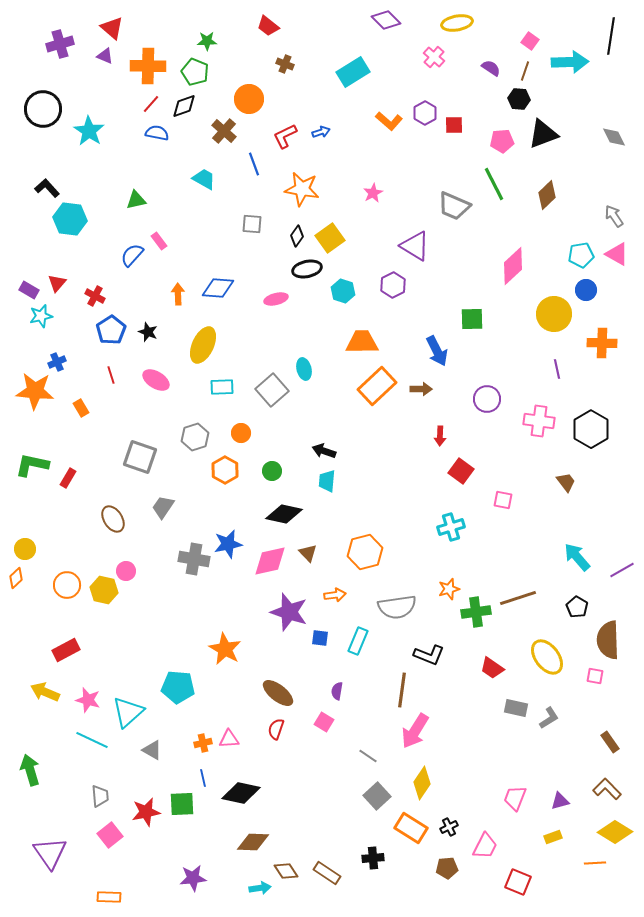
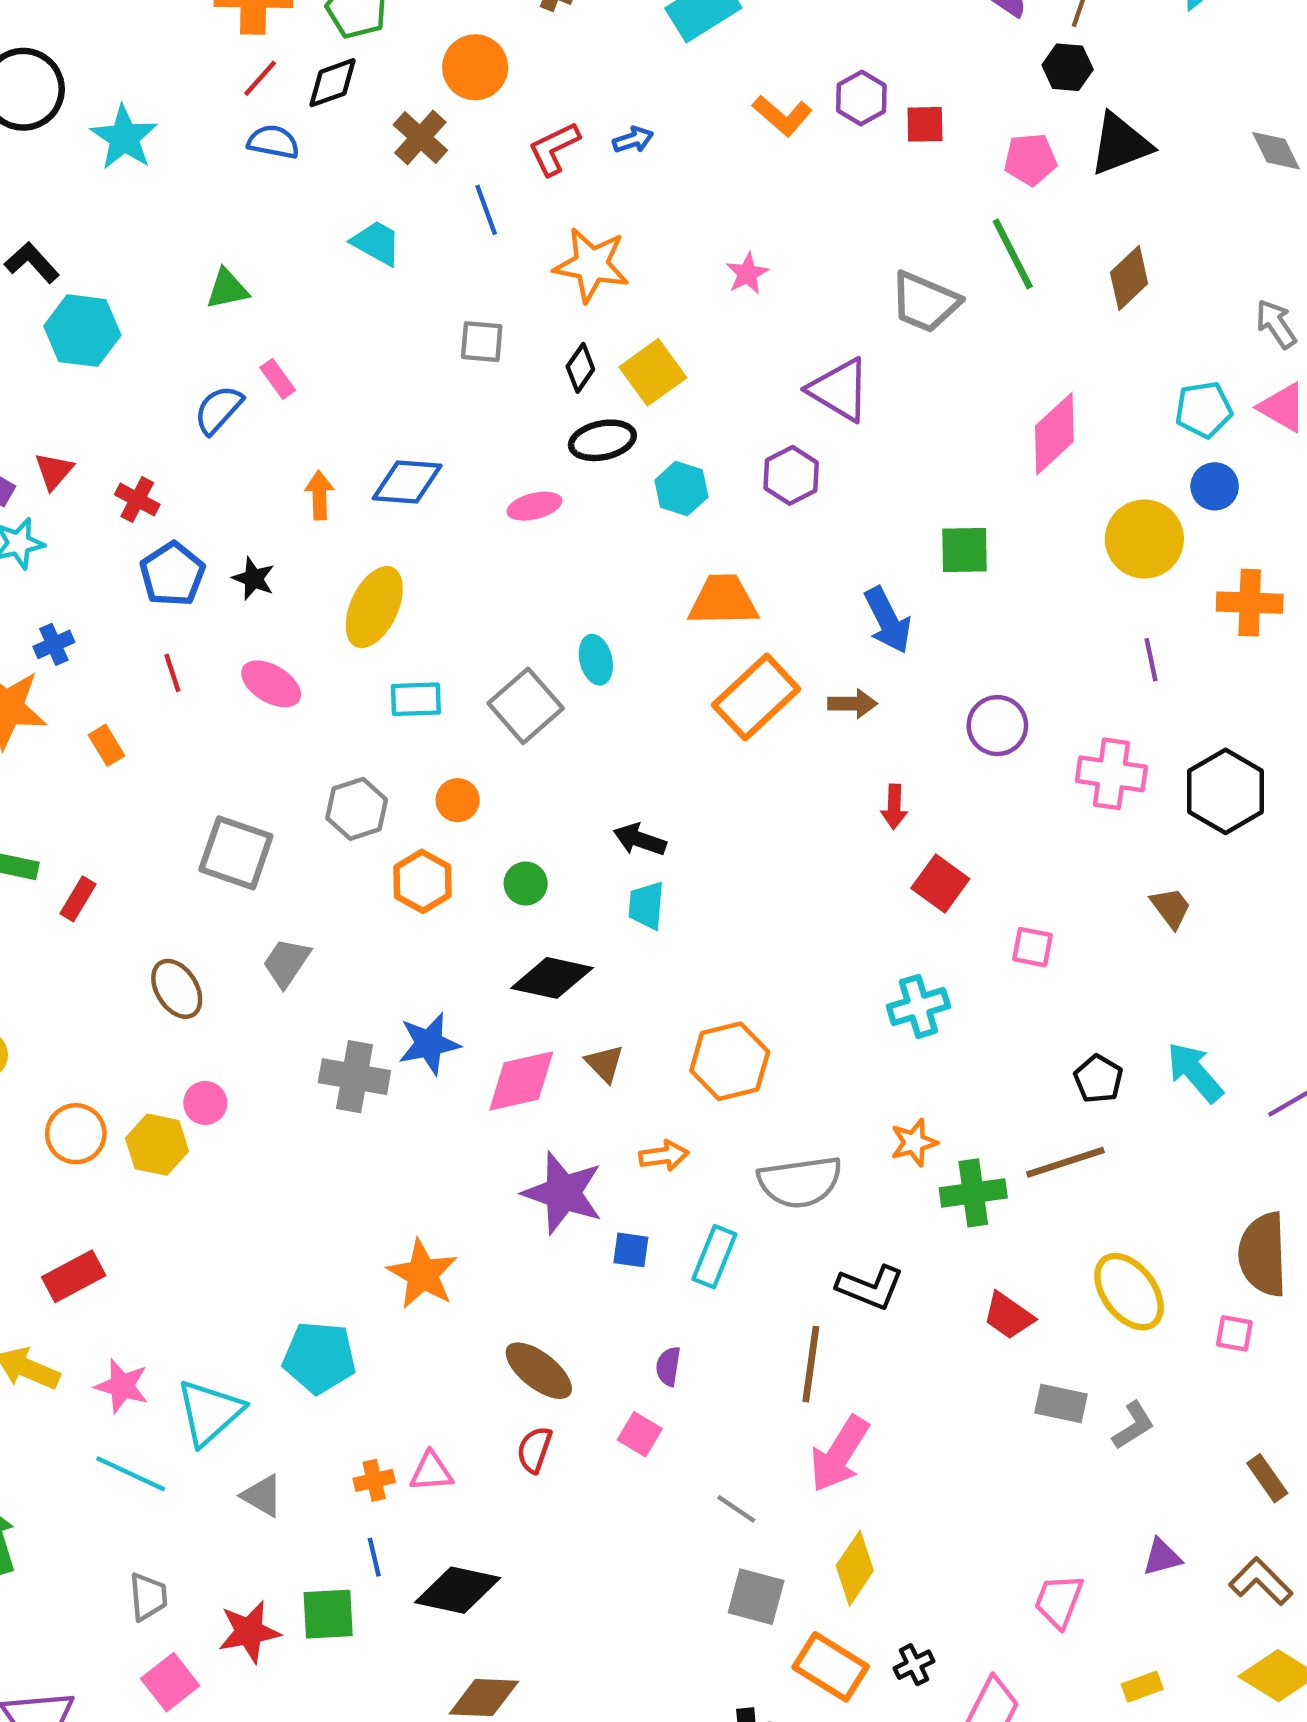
black pentagon: (577, 607) -> (1098, 1079), moved
gray square: (377, 796) -> (756, 1597), turned -32
purple triangle: (560, 801) -> (1162, 1557), moved

